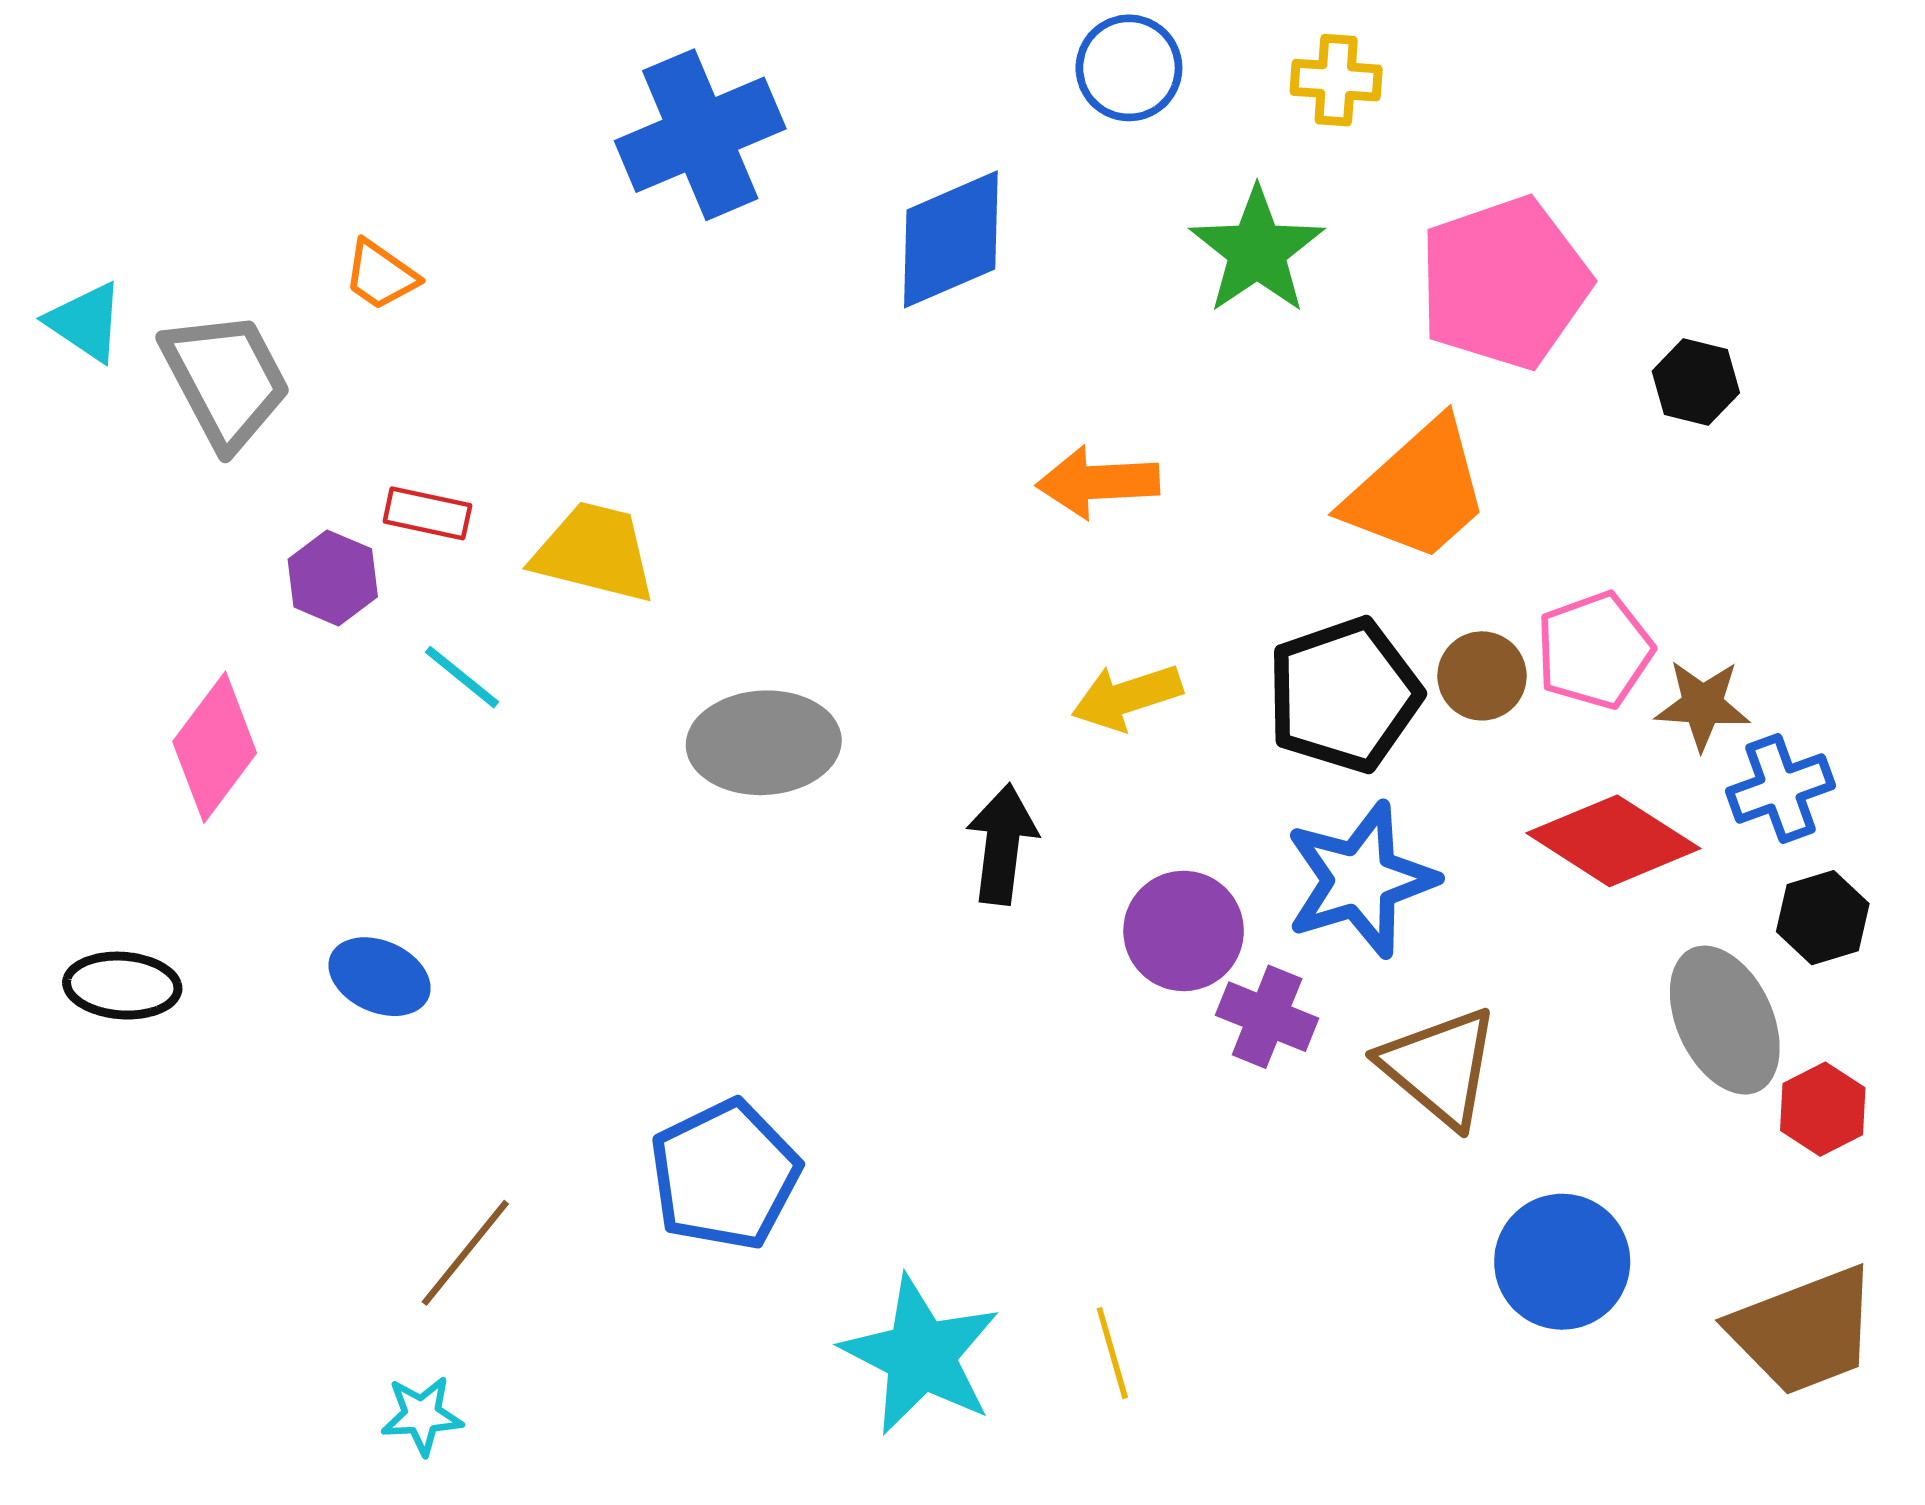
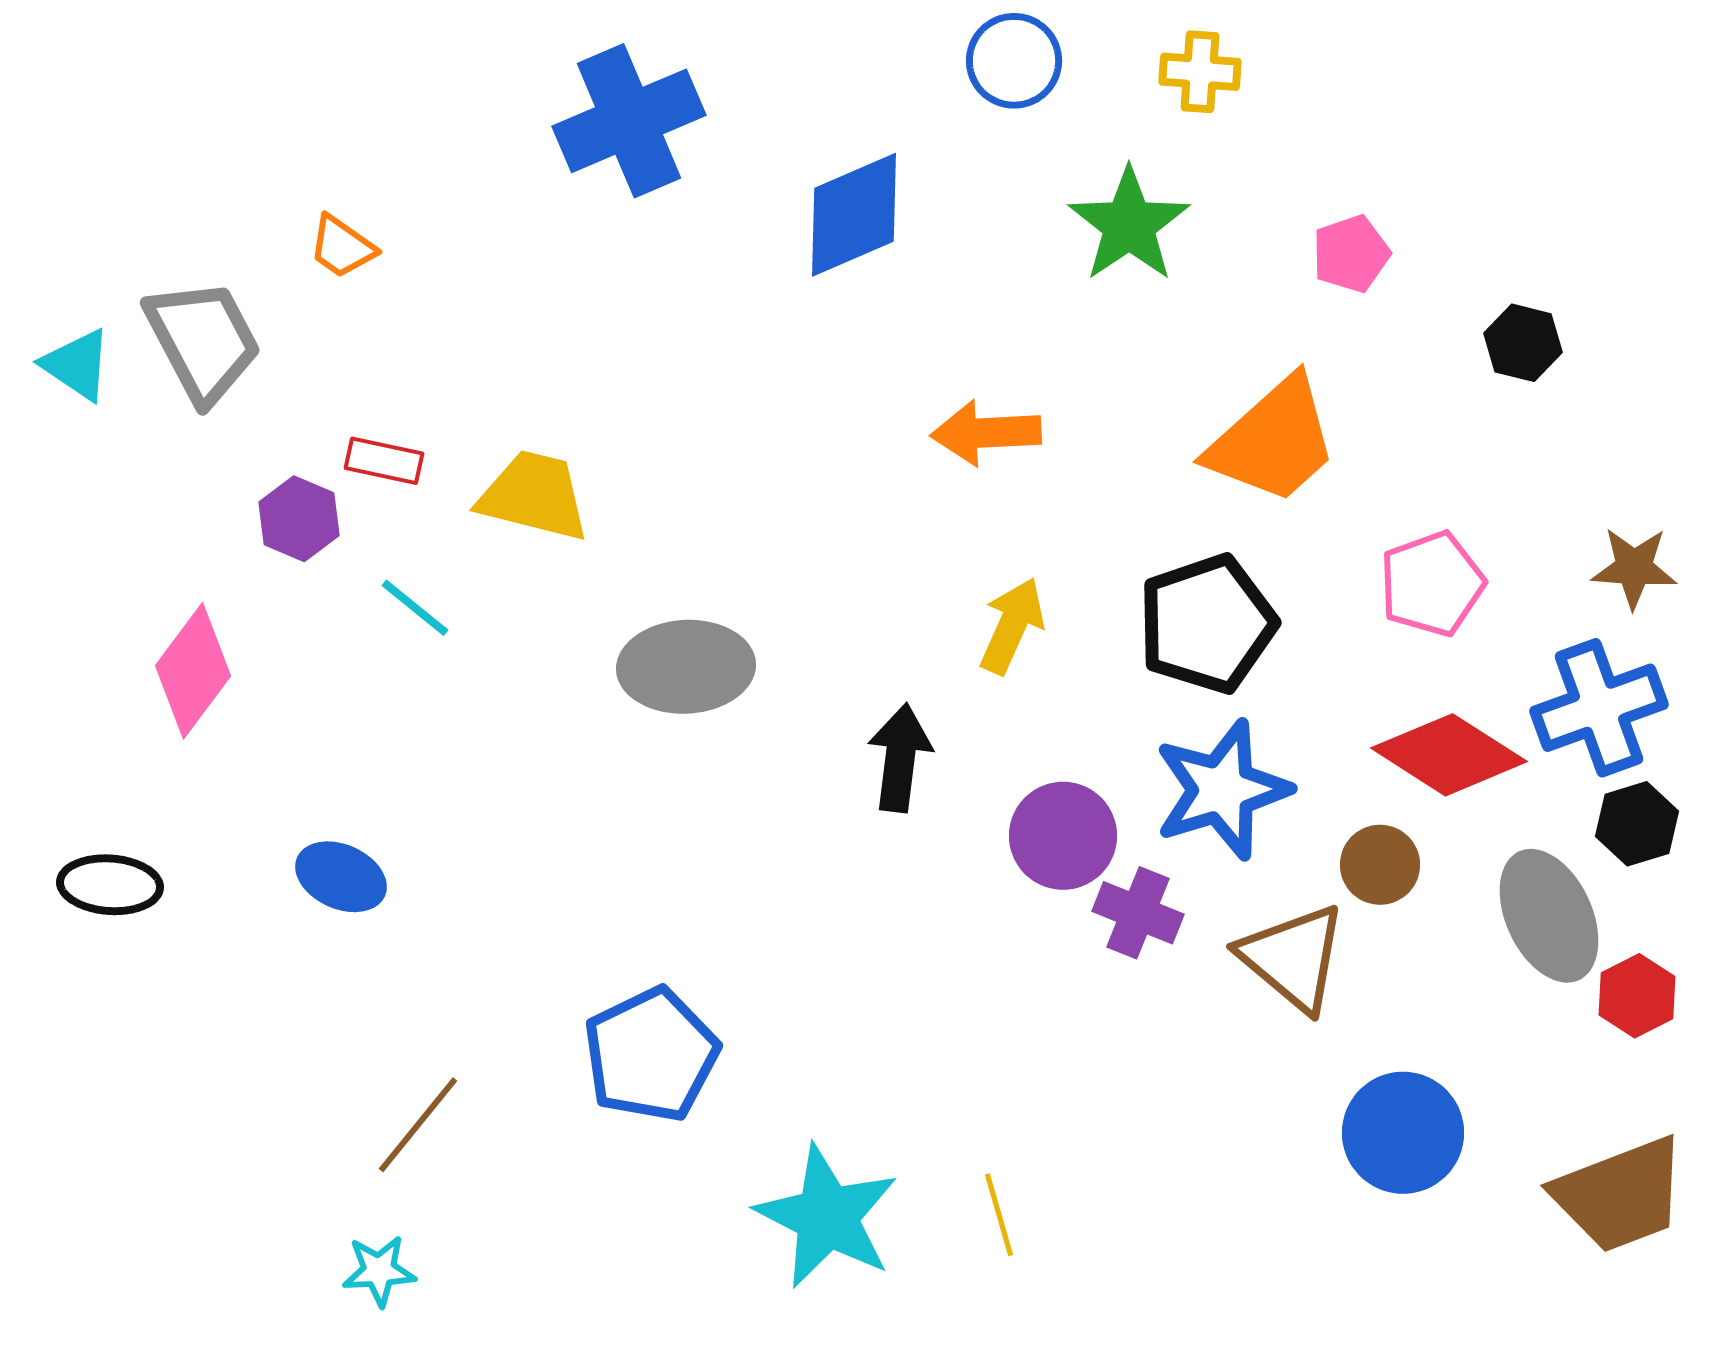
pink pentagon: (1504, 283) -> (1351, 254), size x0.5
cyan triangle: (86, 322) -> (77, 365), moved
brown circle: (1482, 676) -> (1380, 865), moved
yellow arrow: (1127, 697) -> (1012, 626), turned 132
brown star: (1702, 705) -> (1634, 568), moved
blue cross: (1780, 788) -> (1599, 708), size x1.4

